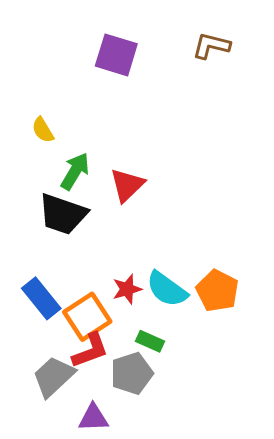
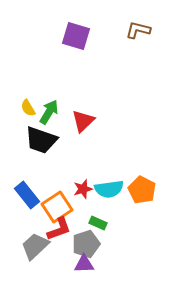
yellow semicircle: (43, 130) -> (28, 108), moved
cyan semicircle: (167, 289) -> (109, 189), turned -44
purple triangle: (93, 418) -> (84, 264), moved

